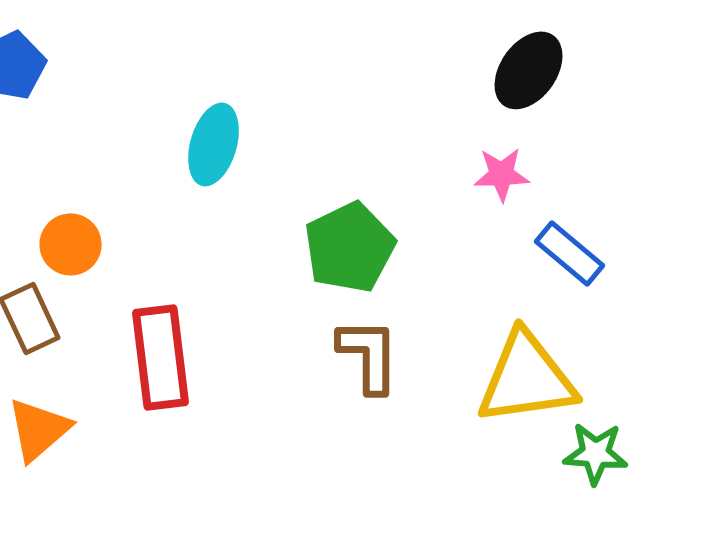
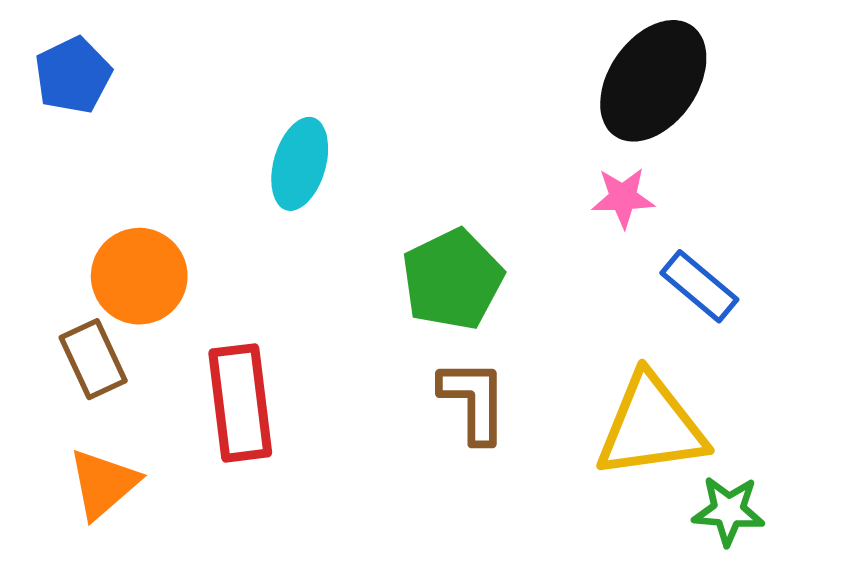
black ellipse: (529, 70) -> (653, 81), size x1.4
orange circle: (71, 244) -> (139, 276), size x1.4

